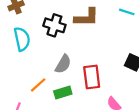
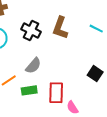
brown L-shape: (86, 17) -> (60, 28), turned 100
red rectangle: (92, 77) -> (56, 93), moved

